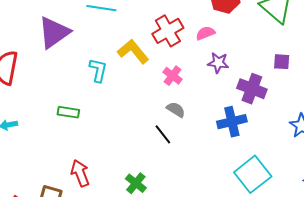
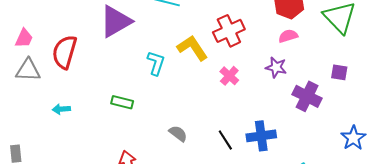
pink semicircle: (205, 33) -> (288, 36), moved
gray semicircle: (176, 110) -> (178, 133), moved
blue cross: (232, 122) -> (261, 136), moved
black line: (163, 134) -> (225, 140), moved

